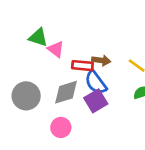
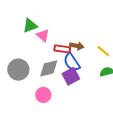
green triangle: (38, 37) -> (30, 26), turned -42

